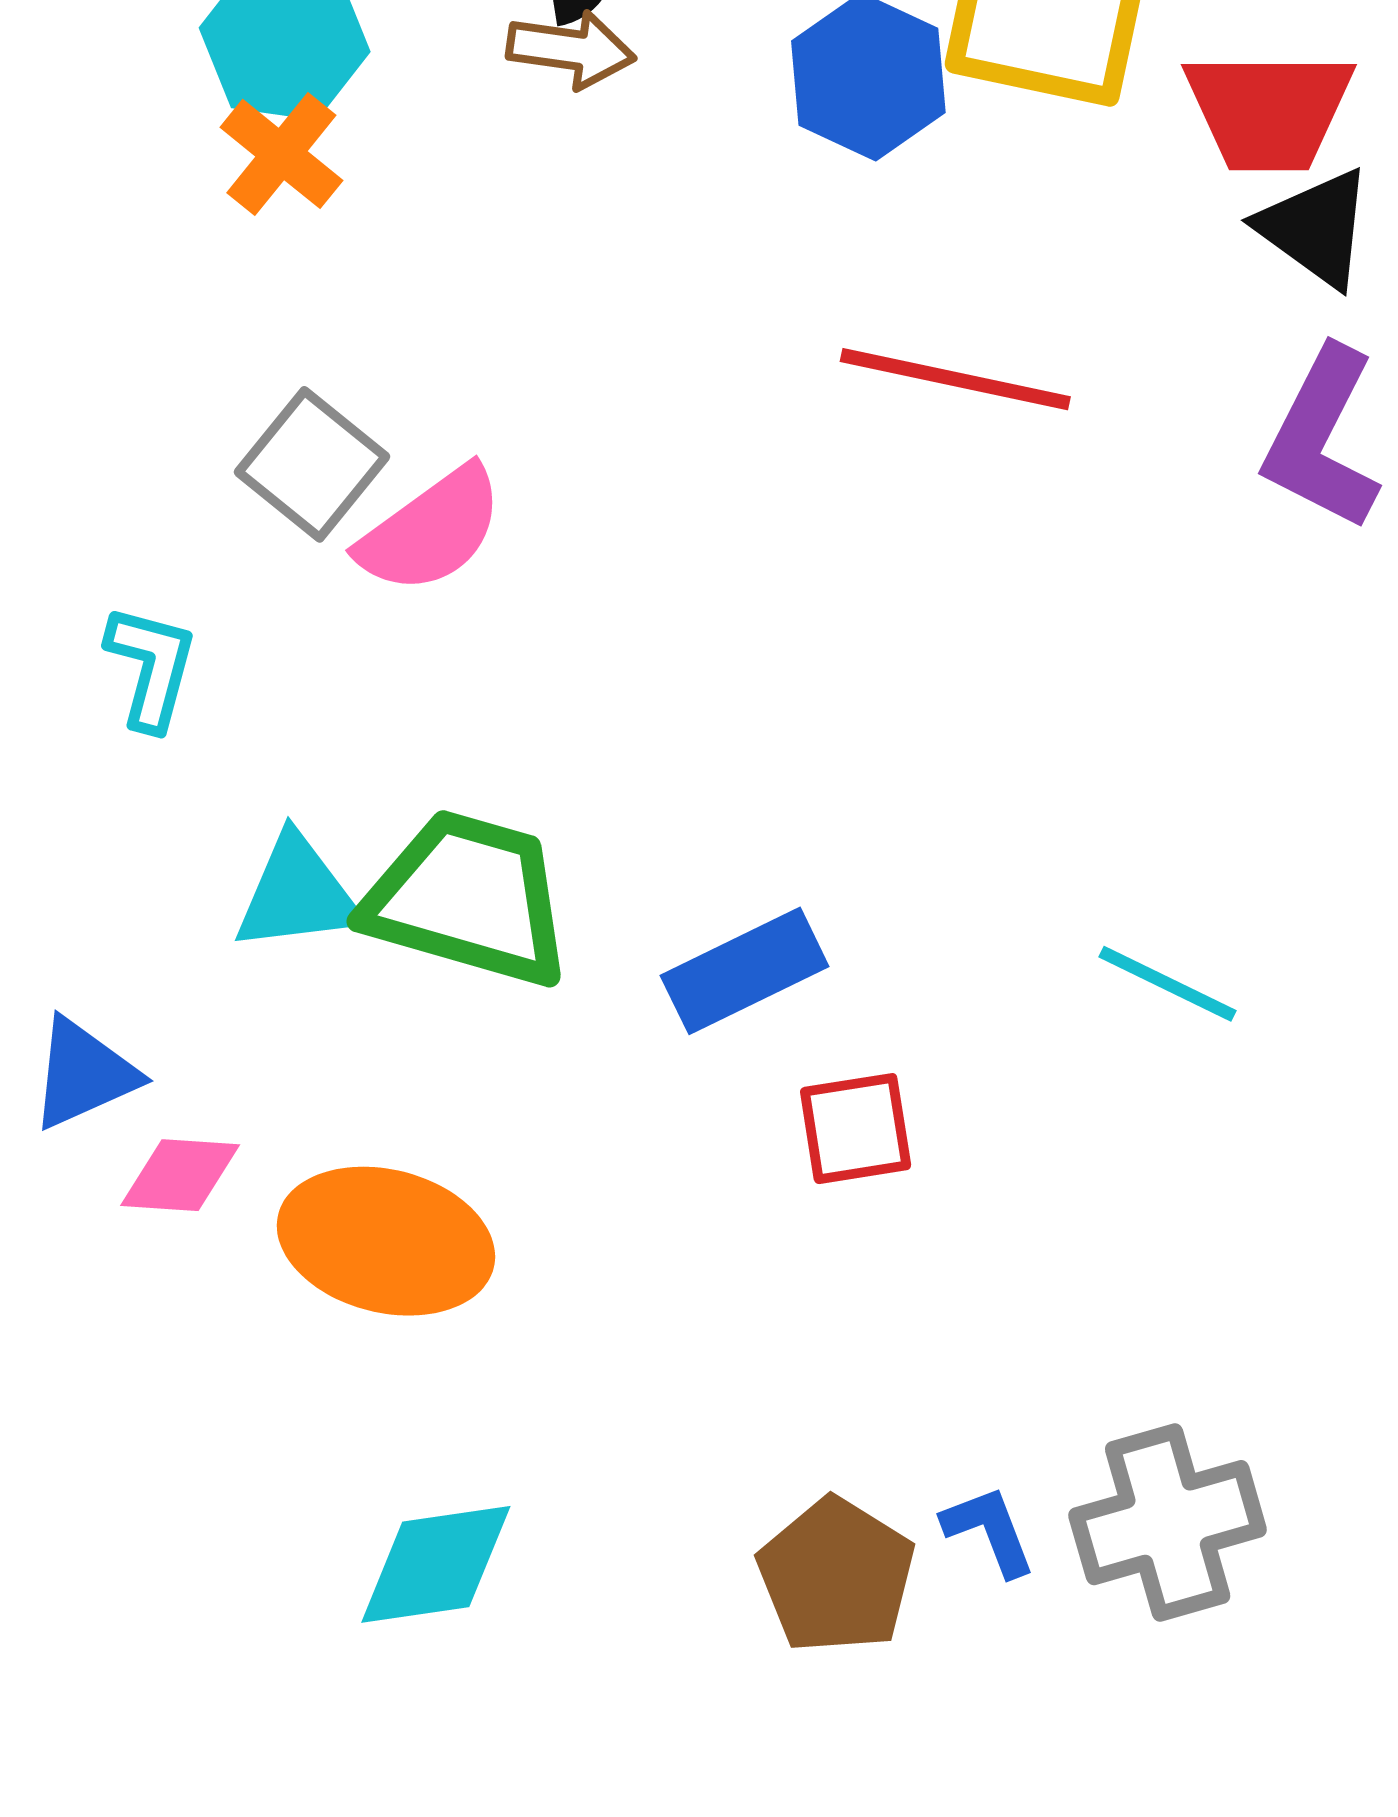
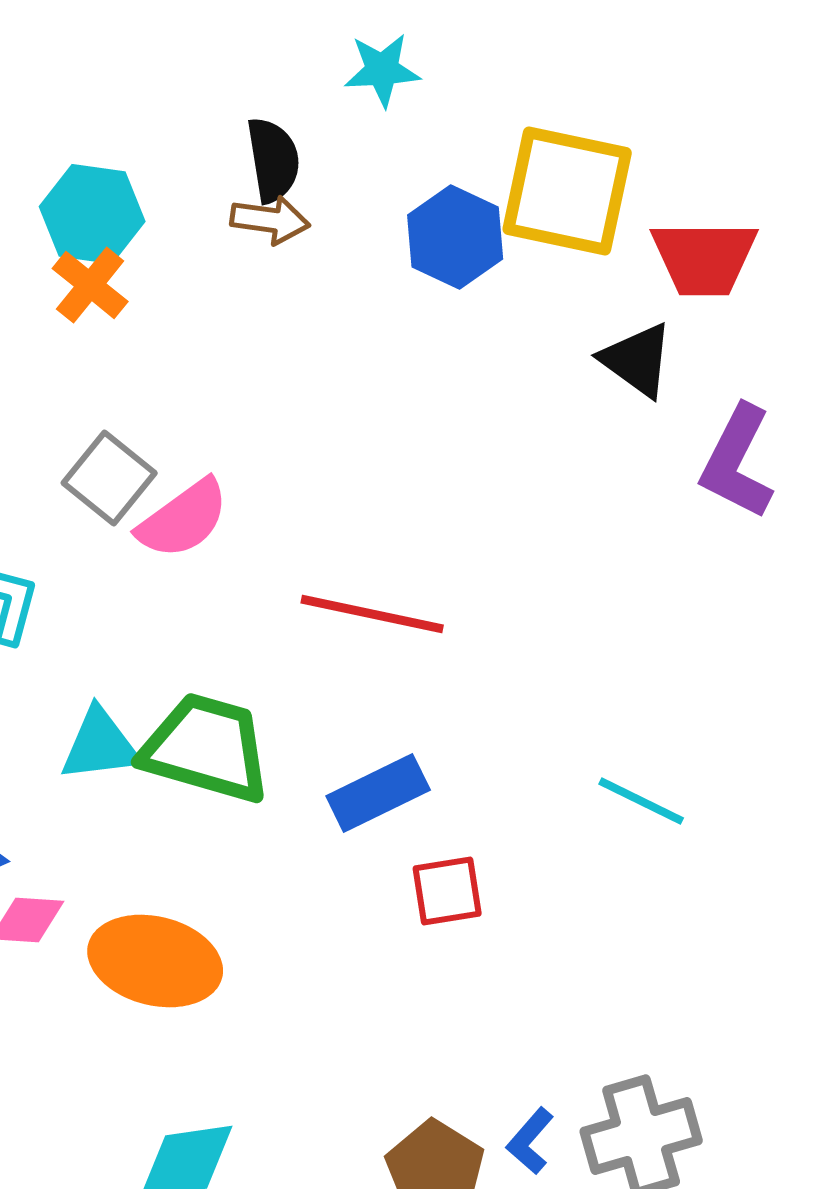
black triangle: (1316, 228) -> (637, 360), moved
red line: (955, 379) -> (372, 614), moved
blue L-shape: (989, 1531) -> (530, 1141), turned -118

